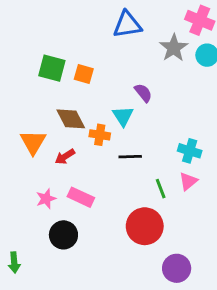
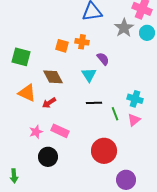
green square: (52, 68) -> (21, 57), moved
orange cross: (100, 135) -> (82, 42), moved
orange triangle: (33, 142) -> (27, 93), turned -36
green line: (161, 189) -> (115, 114), moved

